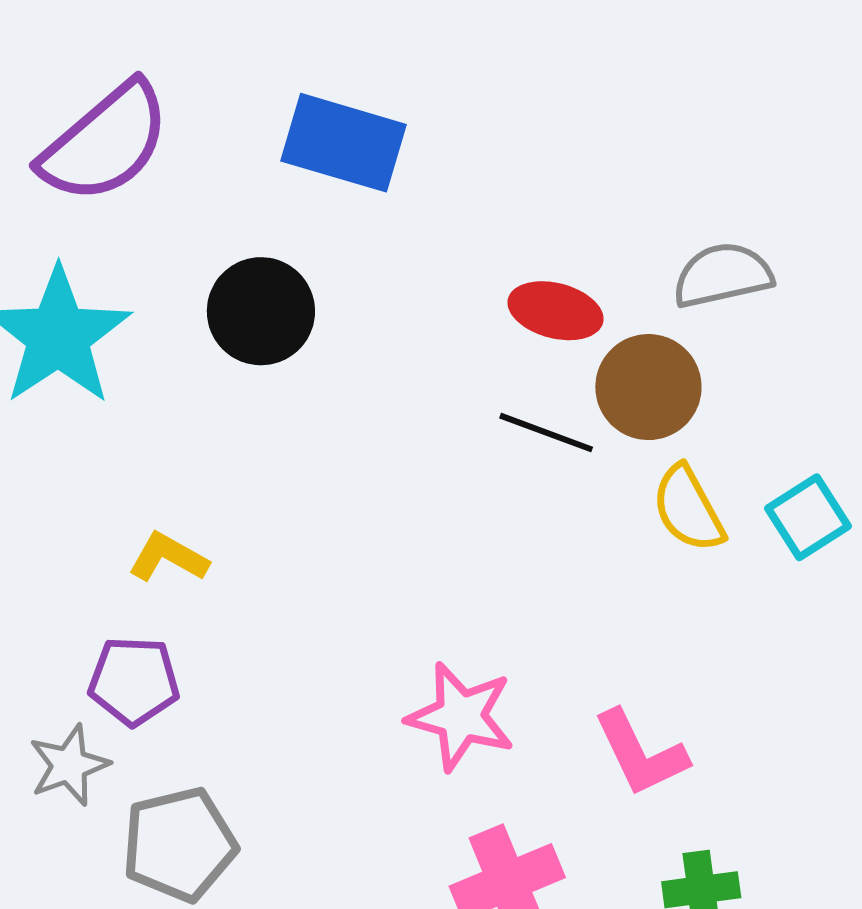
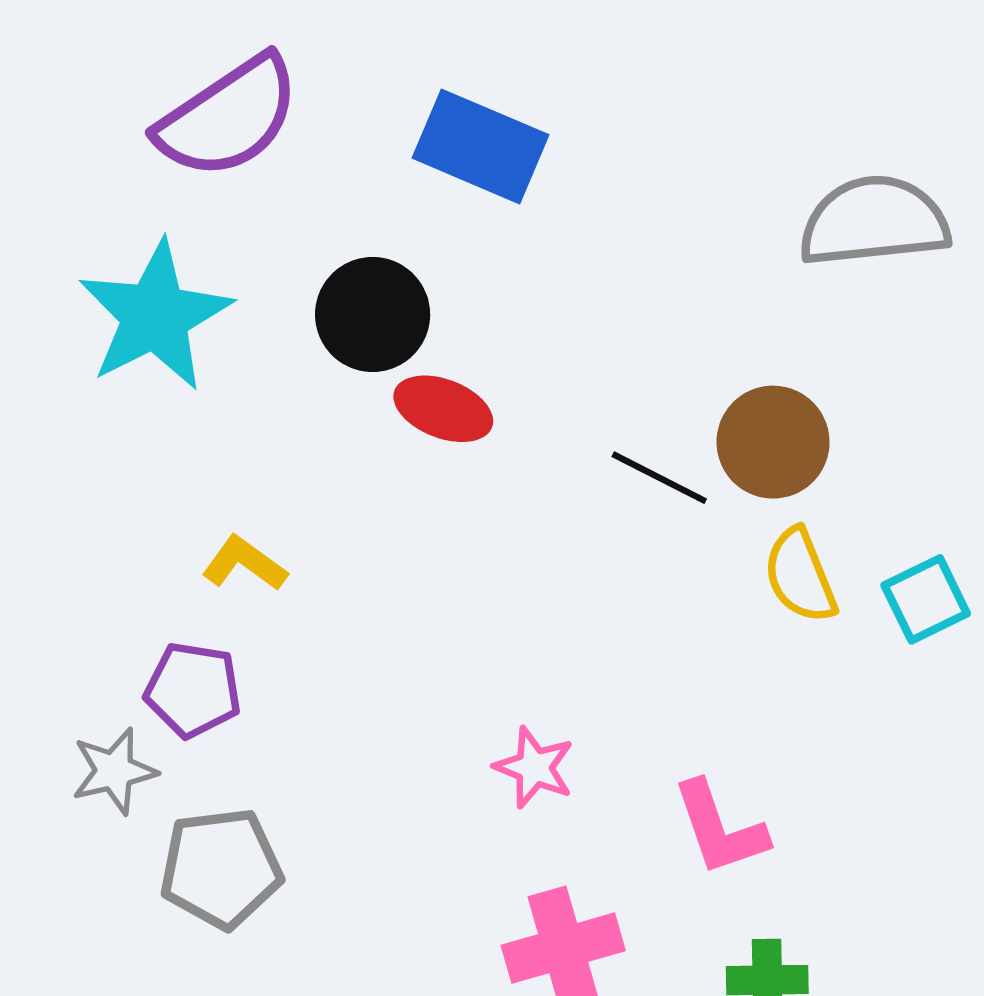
gray semicircle: (723, 275) -> (874, 221), moved, size x1.4
red ellipse: (555, 311) -> (443, 409), moved
pink star: (461, 716) -> (534, 767), size x0.7

